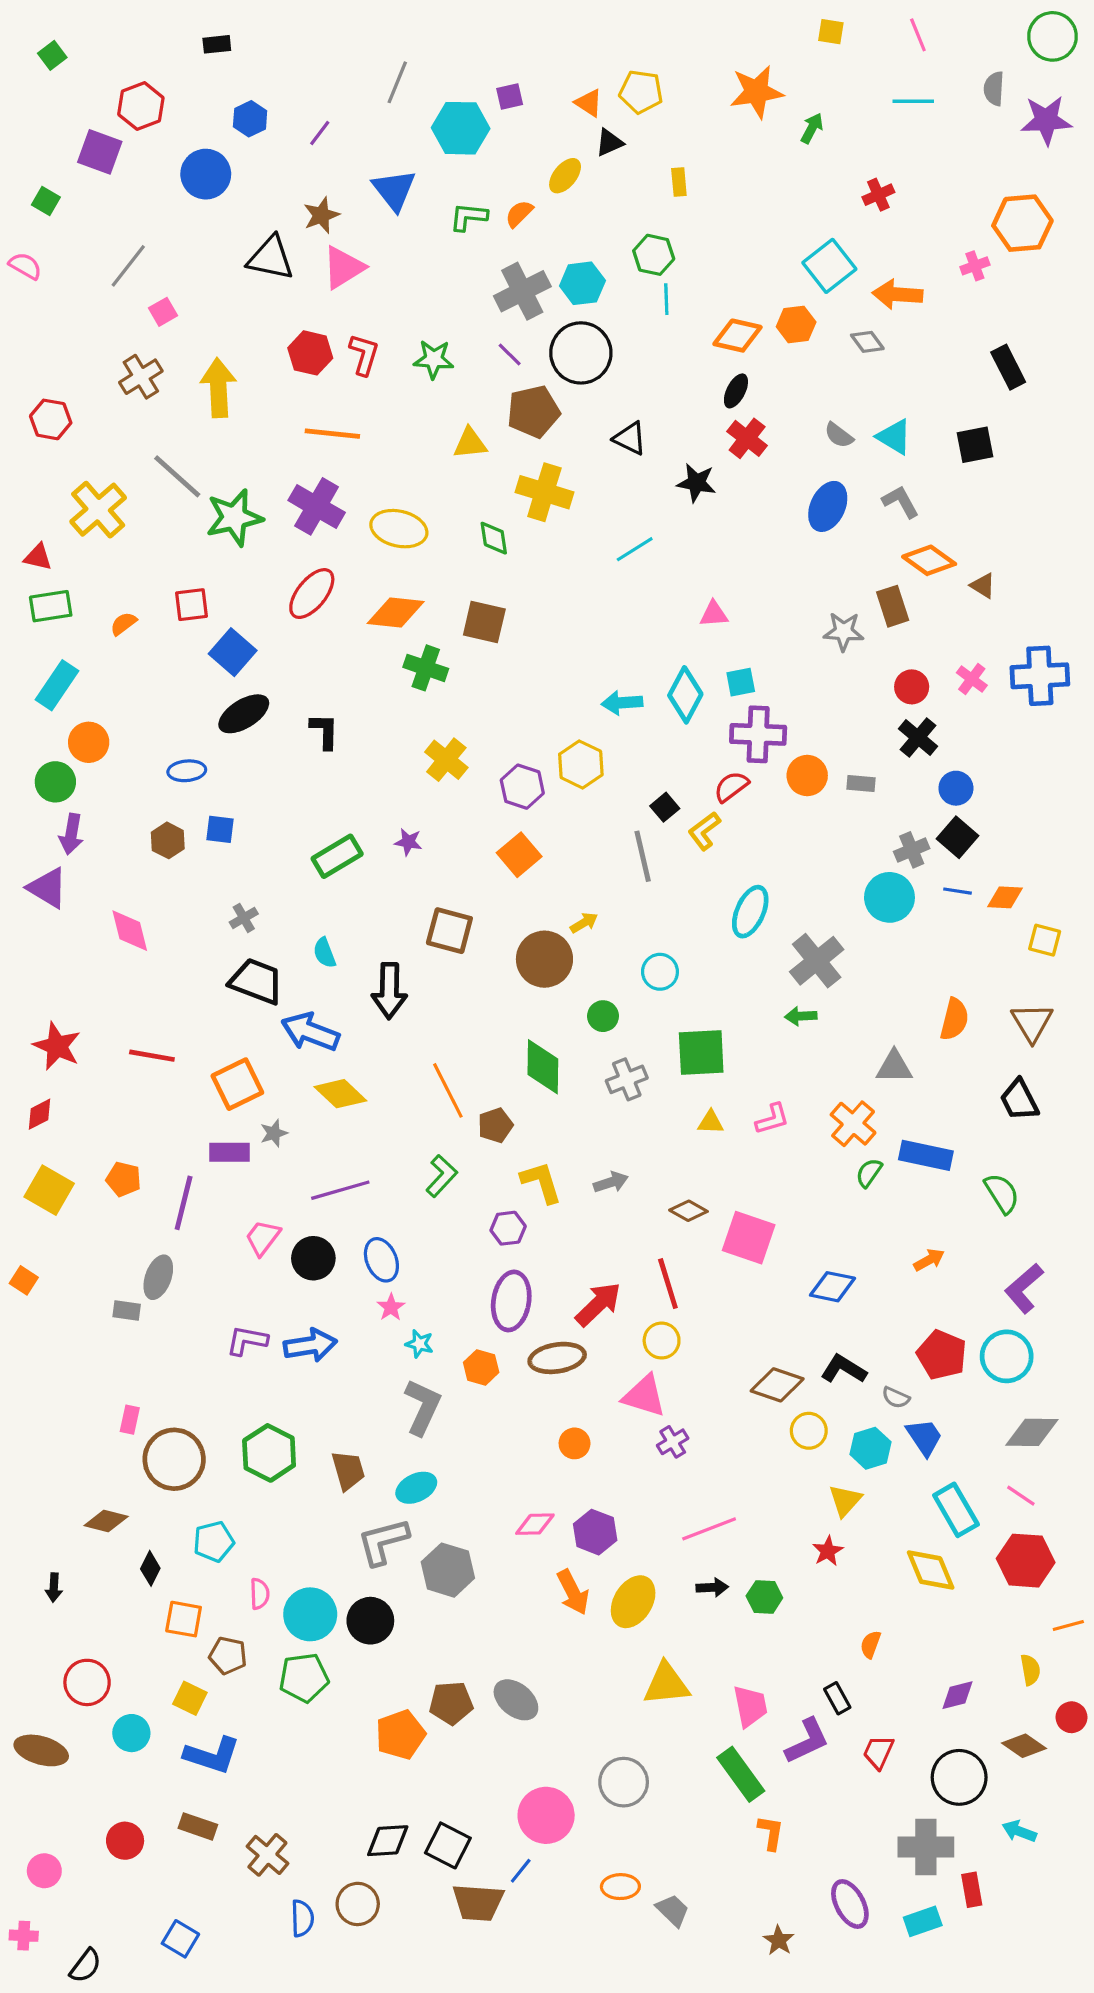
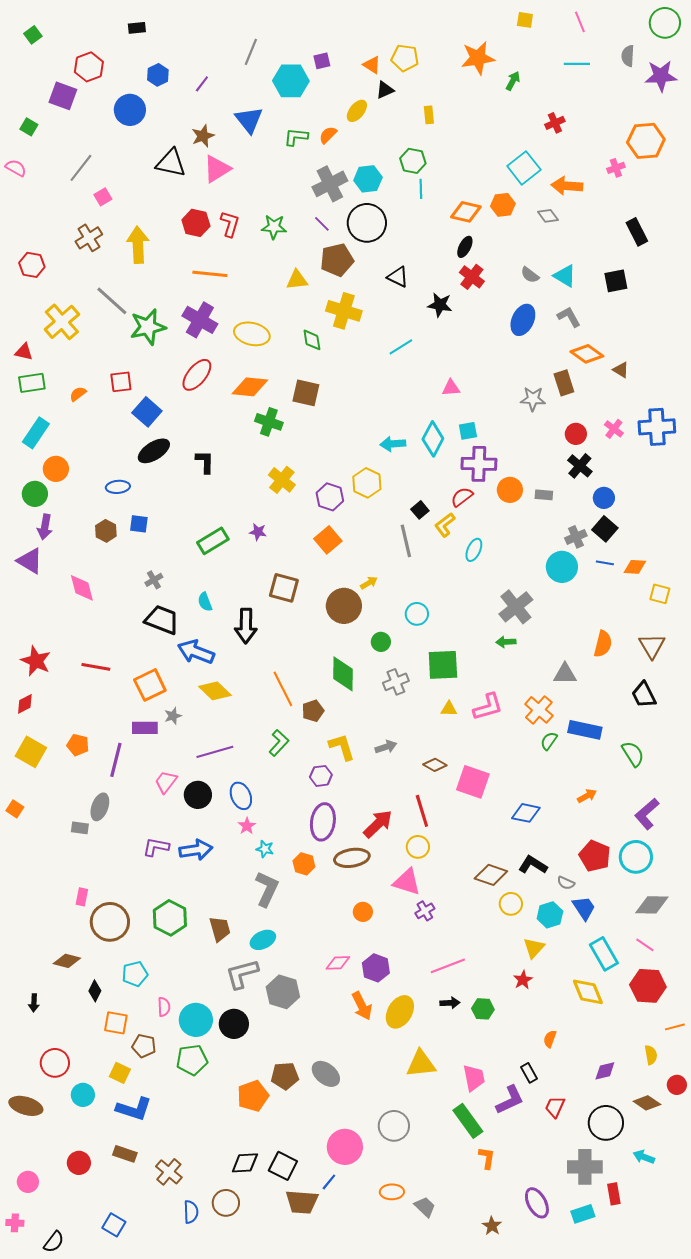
cyan ellipse: (750, 912) -> (474, 550), moved, size x0.7
pink L-shape: (772, 1119) -> (488, 707), size x1.4

